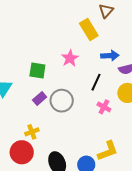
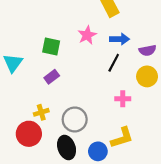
blue arrow: (110, 56) -> (120, 39), moved
gray circle: (62, 101) -> (75, 119), moved
pink cross: (104, 107) -> (123, 99), moved, turned -32

